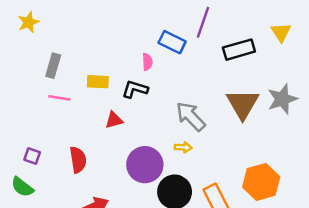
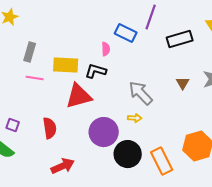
yellow rectangle: (98, 82) -> (66, 65), size x1.4
brown triangle: (243, 104) -> (183, 83), size x0.5
red triangle: (114, 120) -> (79, 96), size x1.8

